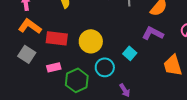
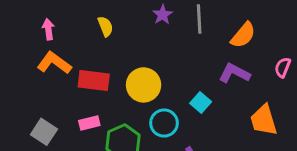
gray square: (27, 54) -> (44, 132), moved

